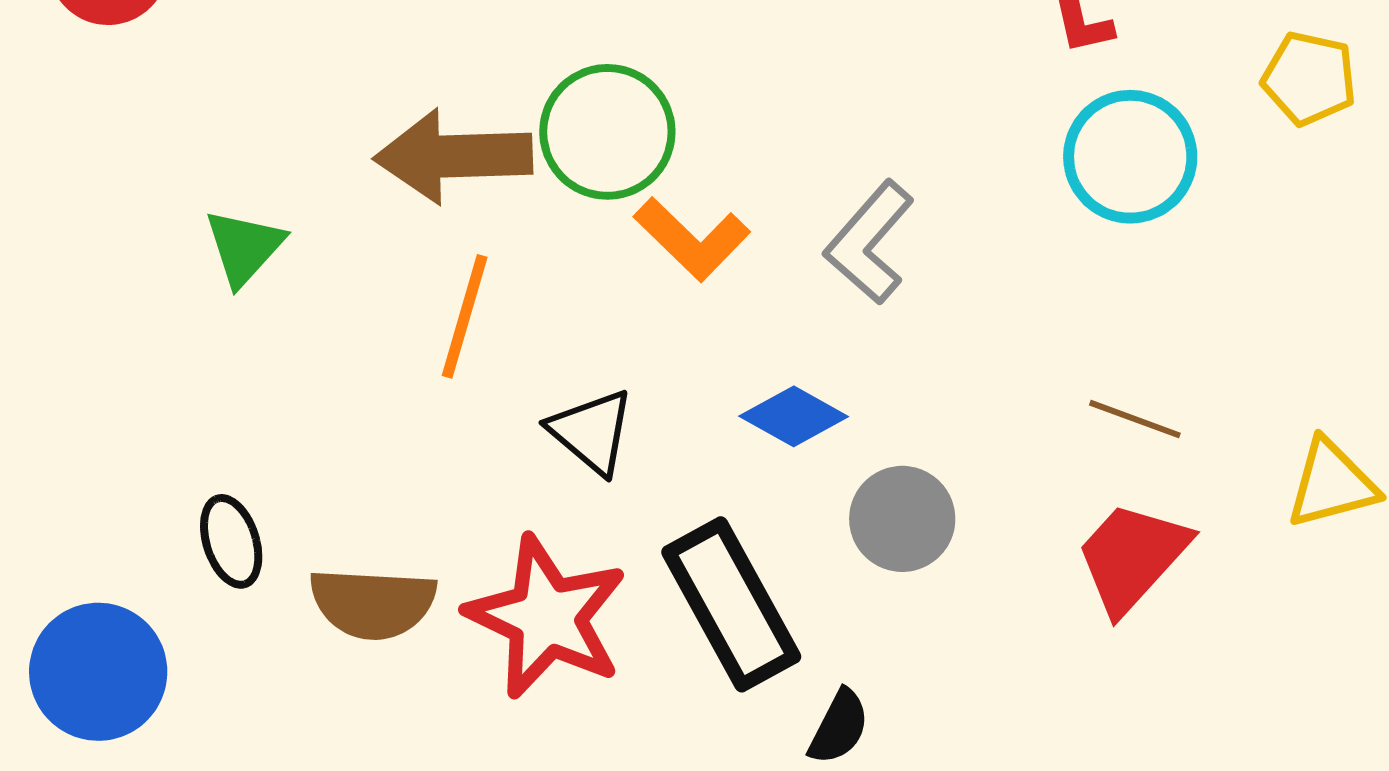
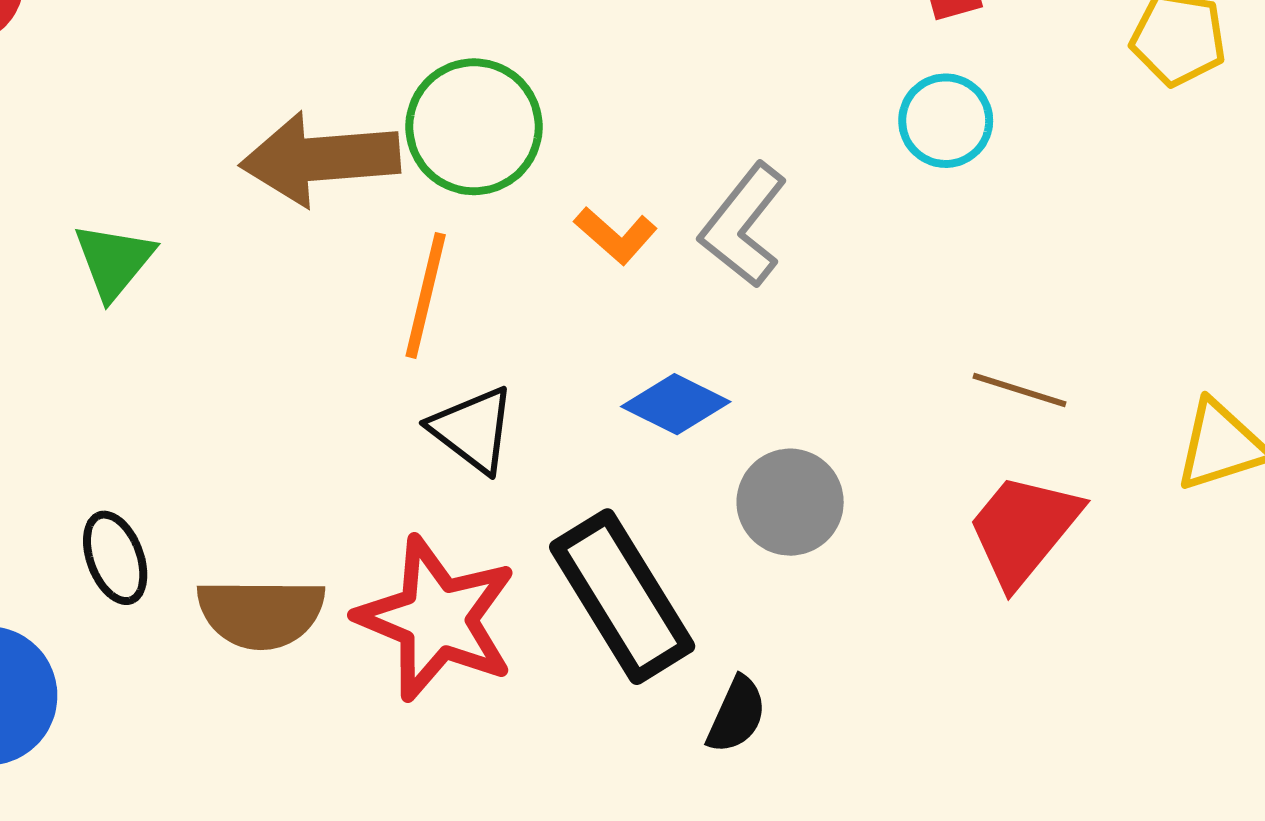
cyan circle: (1130, 157) -> (946, 121), moved, size x0.7
orange L-shape: (692, 239) -> (616, 235), moved, size x0.7
orange line: (465, 316) -> (426, 295), moved

